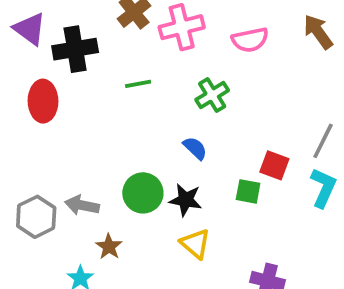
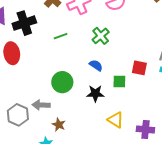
green square: (248, 191) -> (119, 81), moved
green circle: (143, 193) -> (62, 82), moved
yellow triangle: (195, 244) -> (116, 120), moved

